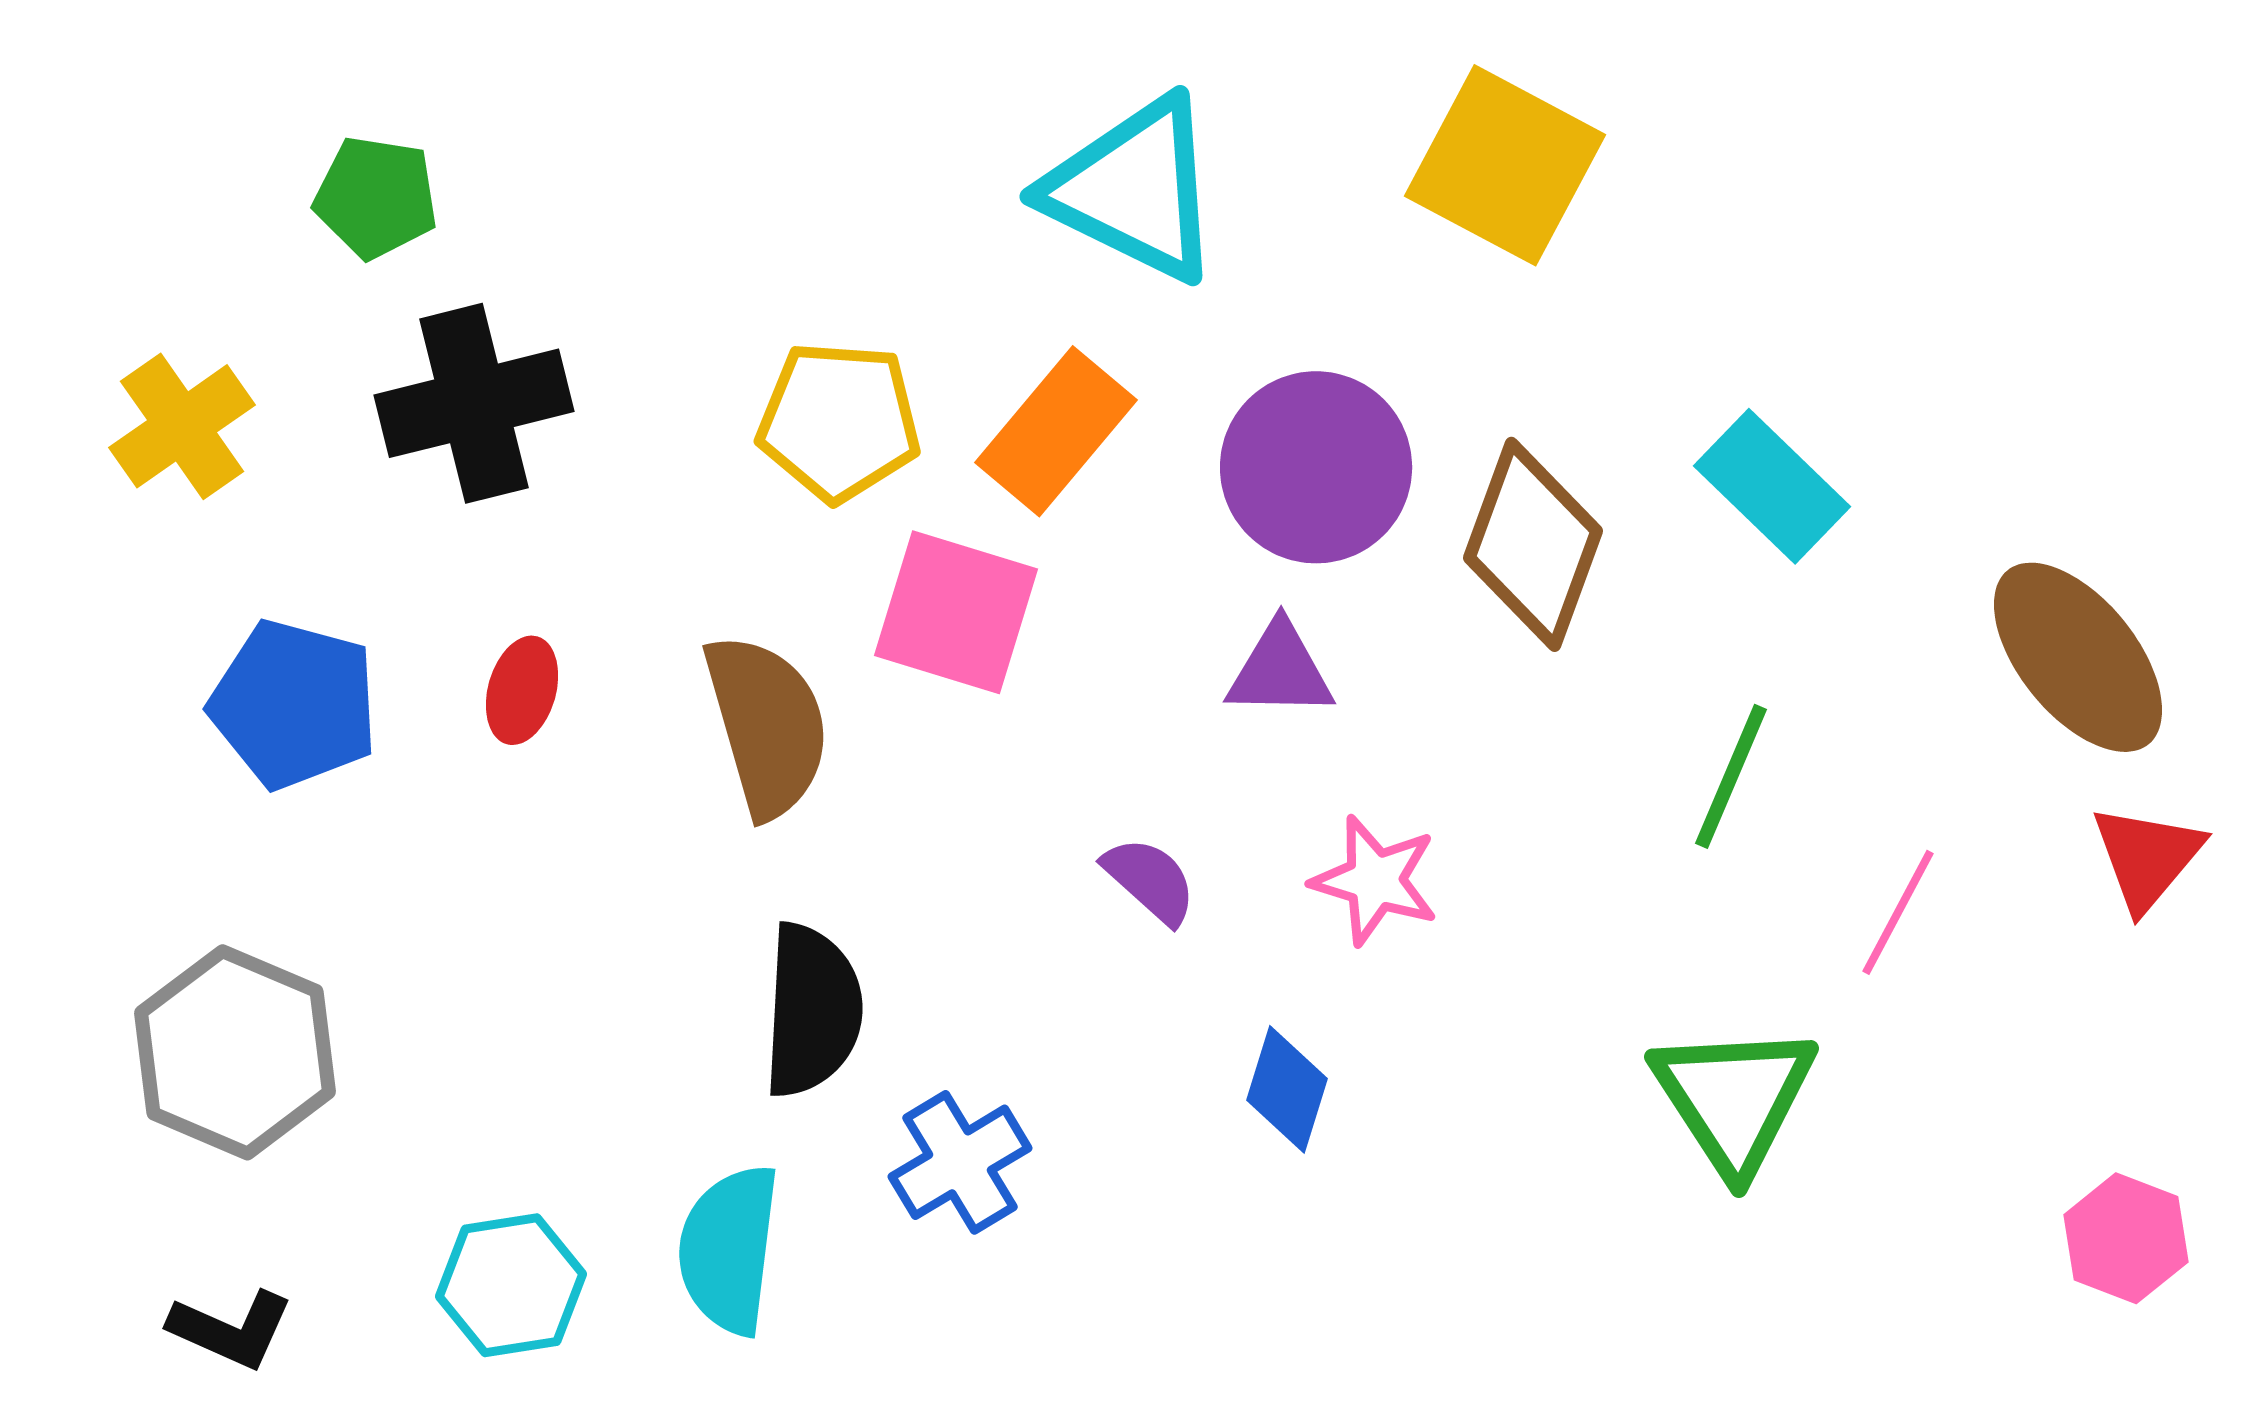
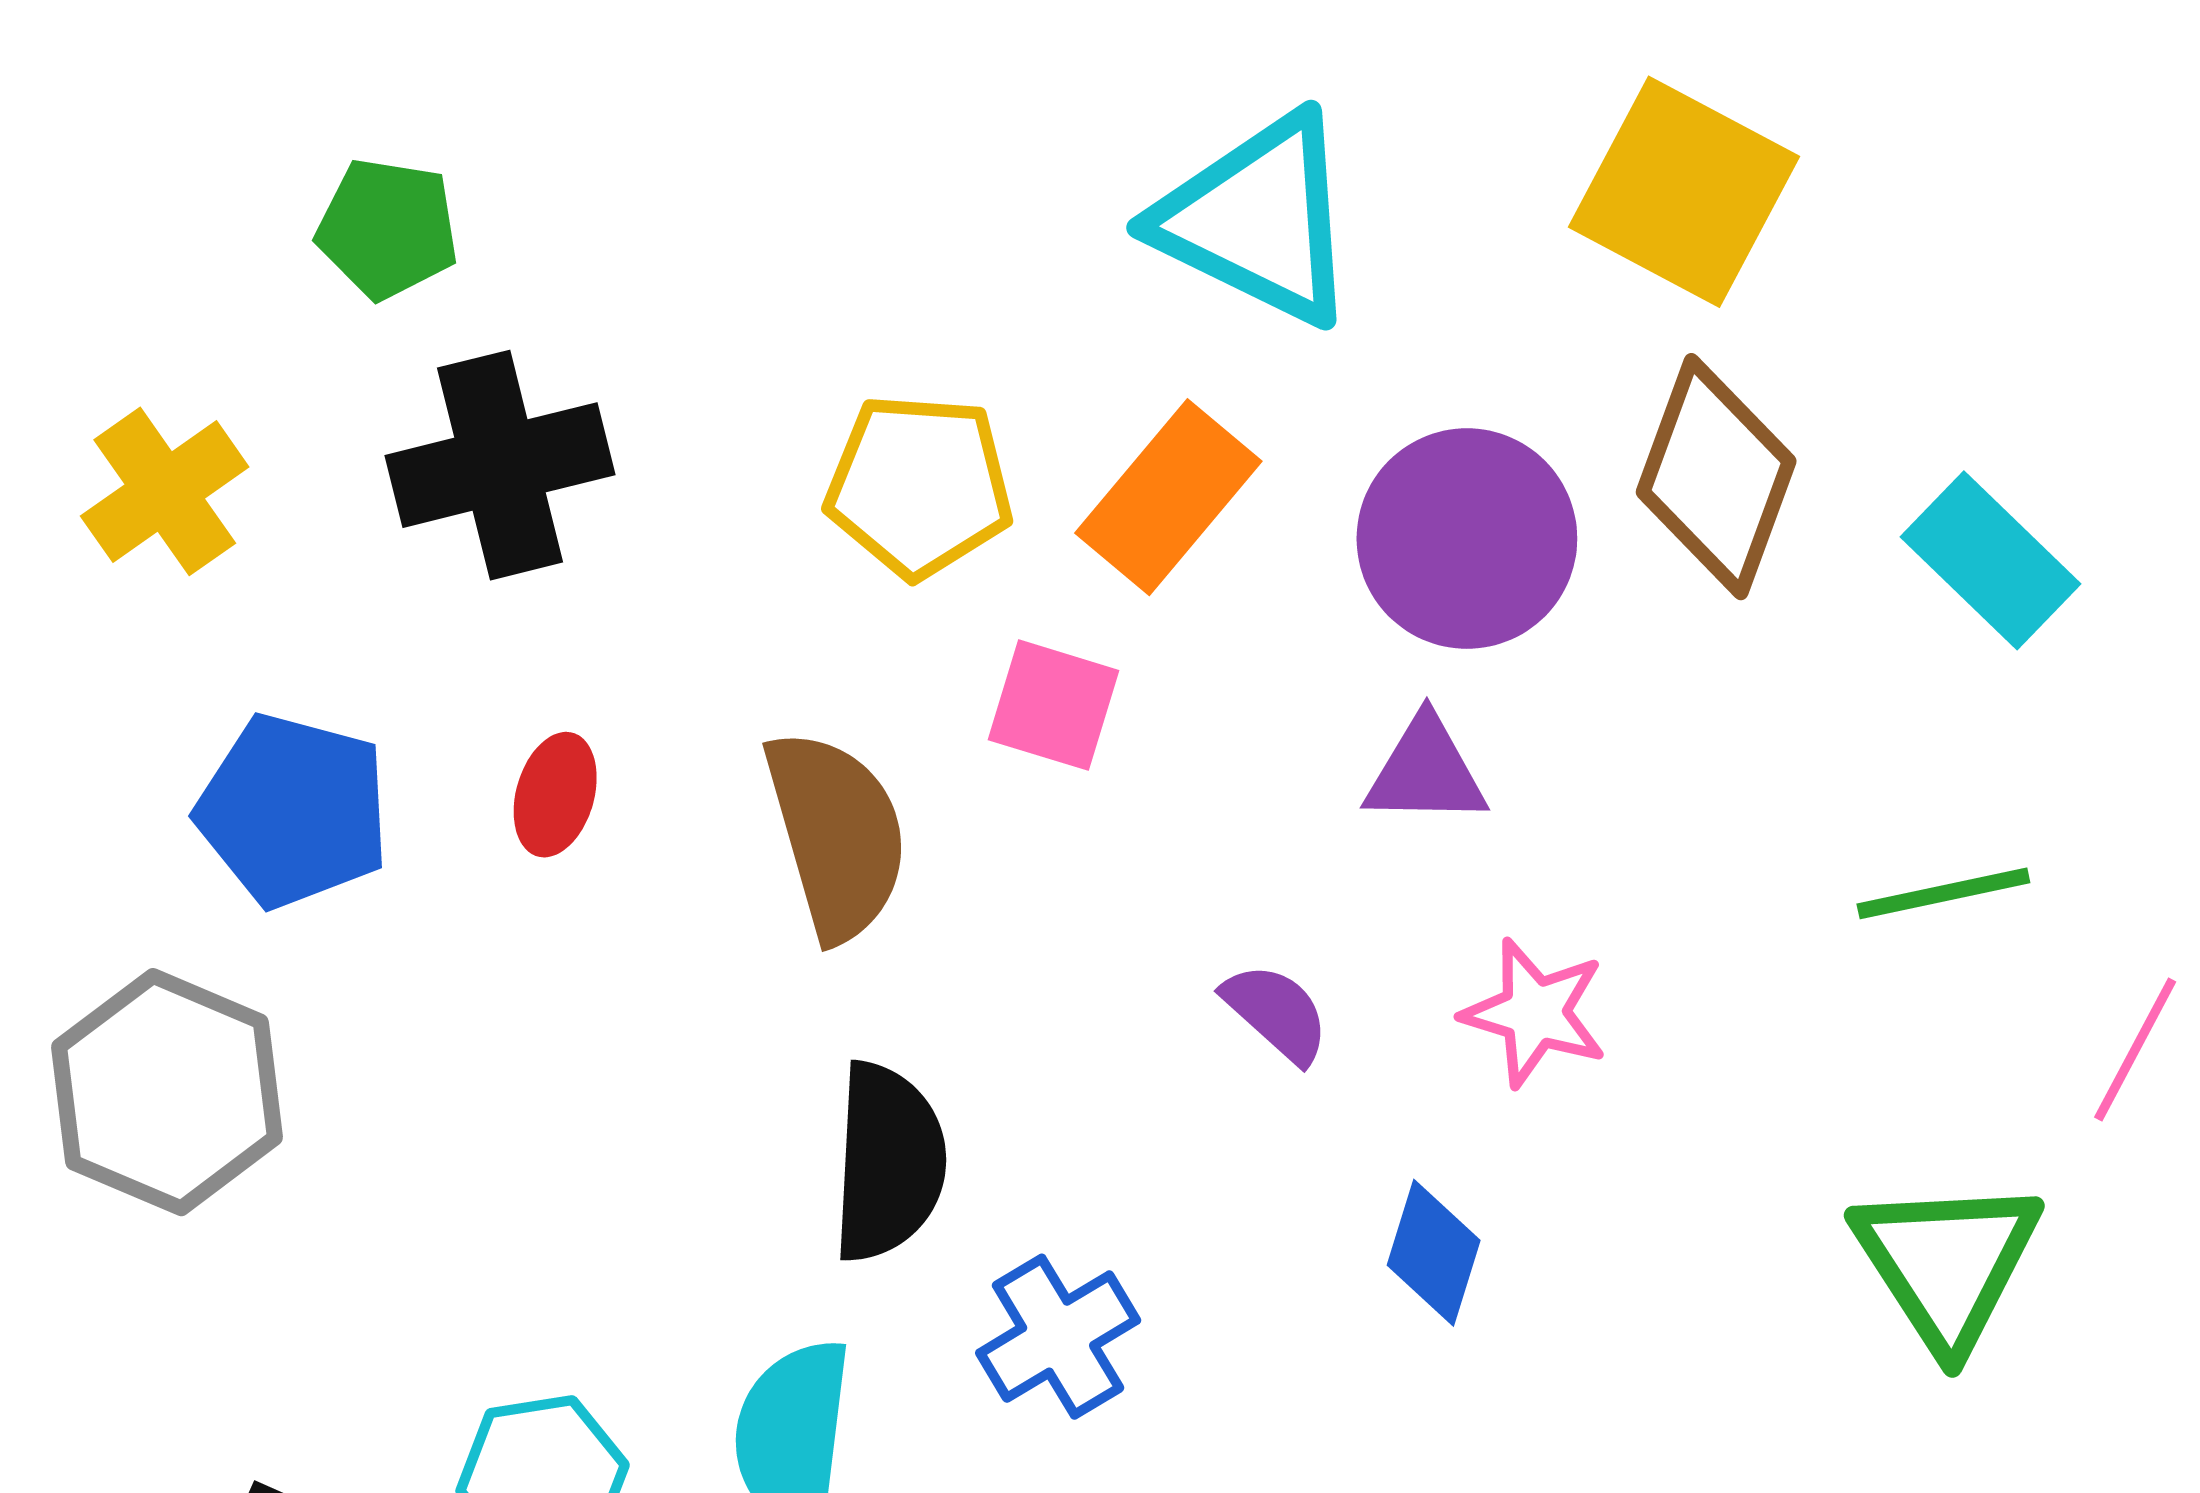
brown diamond: (1533, 544) -> (1716, 477), moved
pink square: (956, 612) -> (1054, 705), size x0.7
green line: (1731, 776) -> (1943, 893), turned 55
gray hexagon: (235, 1052) -> (167, 1092), moved

